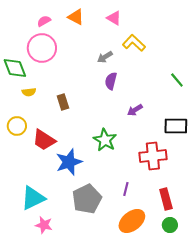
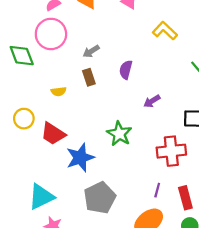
yellow L-shape: (134, 43) -> (165, 31), moved
gray arrow: (105, 57) -> (91, 51), moved
yellow semicircle: (29, 92) -> (59, 91), moved
brown rectangle: (63, 102) -> (89, 77), moved
purple line: (126, 189) -> (157, 190), moved

